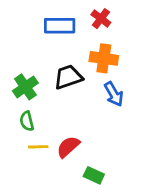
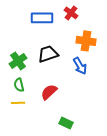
orange cross: (104, 58) -> (86, 41), moved
yellow line: (38, 147) -> (18, 103), moved
red semicircle: (68, 147) -> (49, 92), moved

